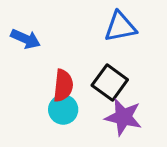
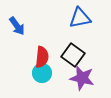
blue arrow: (26, 39) -> (17, 26), turned 30

